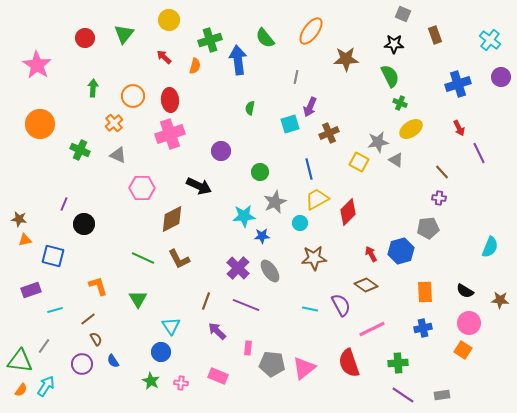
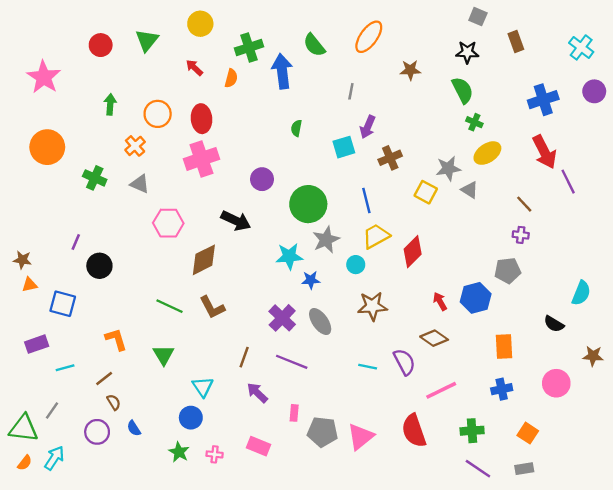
brown star: (346, 59) -> (410, 70), size x0.7
red arrow: (459, 128) -> (544, 152), size x1.8
green circle: (260, 172) -> (308, 204), size x1.8
black semicircle: (465, 291) -> (554, 324), moved
orange square: (463, 350) -> (528, 433), moved

